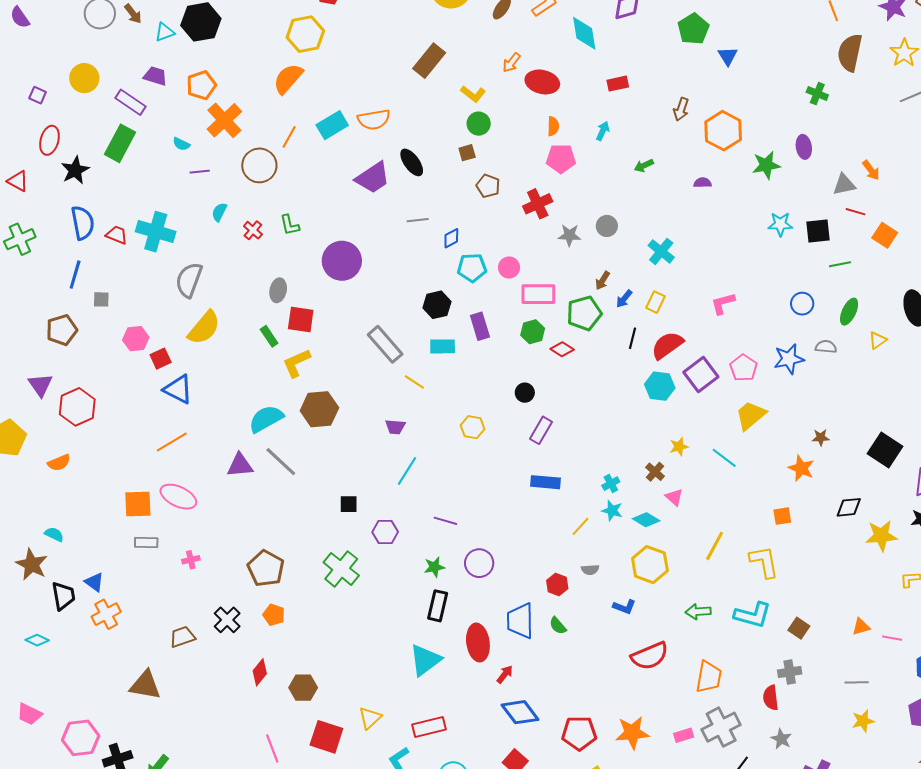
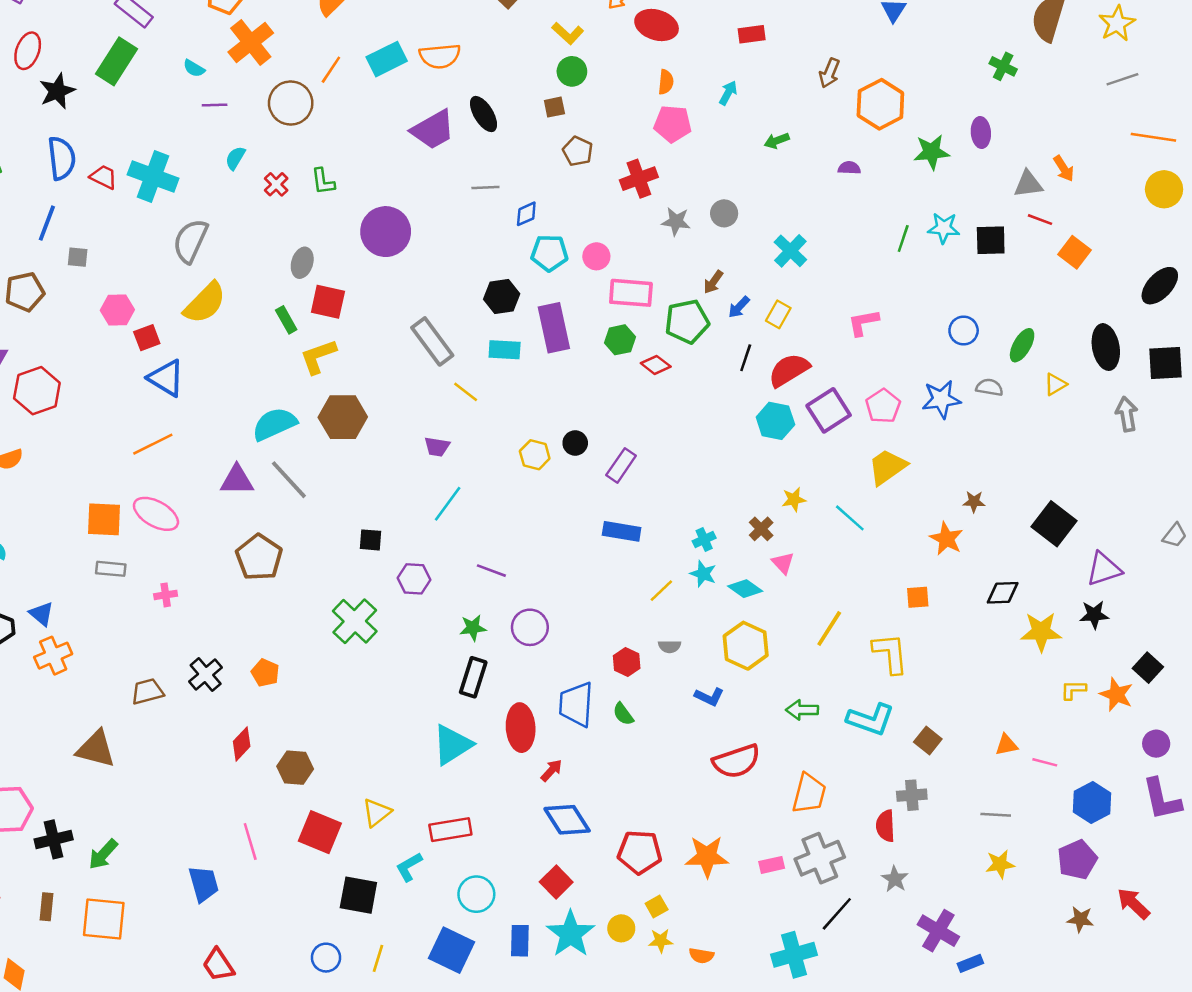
green line: (840, 264) -> (903, 238), moved, turned -65
purple rectangle: (480, 326) -> (554, 328), size x1.4
black circle: (525, 393) -> (575, 443), moved
brown pentagon: (266, 568) -> (259, 557), moved

